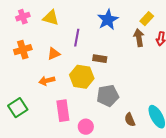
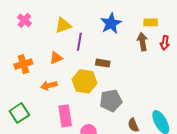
pink cross: (23, 17) -> (24, 20), turned -32
yellow triangle: (51, 18) -> (63, 25), moved, turned -36
yellow rectangle: (147, 19) -> (151, 22), turned 48
orange cross: (23, 50) -> (23, 64), moved

